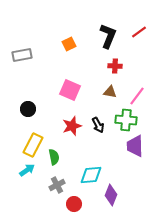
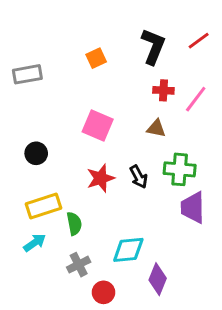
pink line: (137, 96) -> (196, 99), moved
yellow rectangle: (33, 145) -> (43, 206), turned 45

